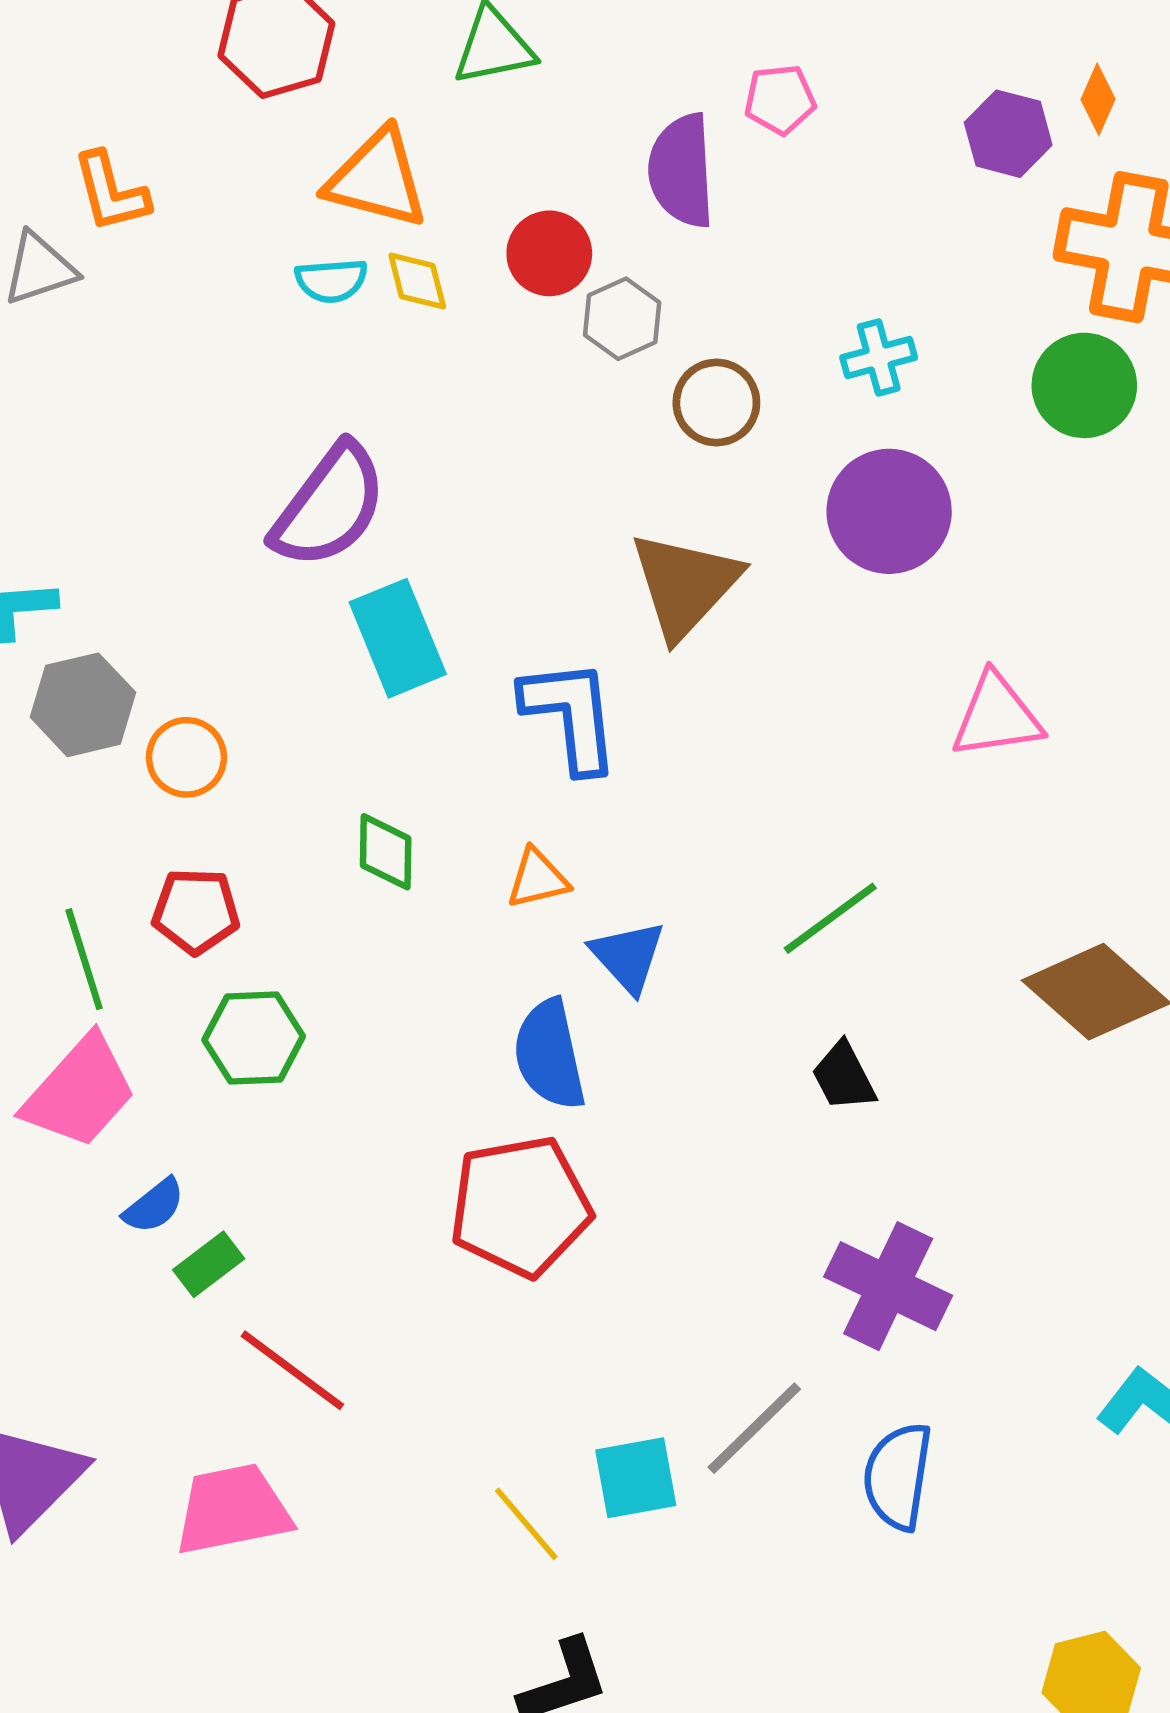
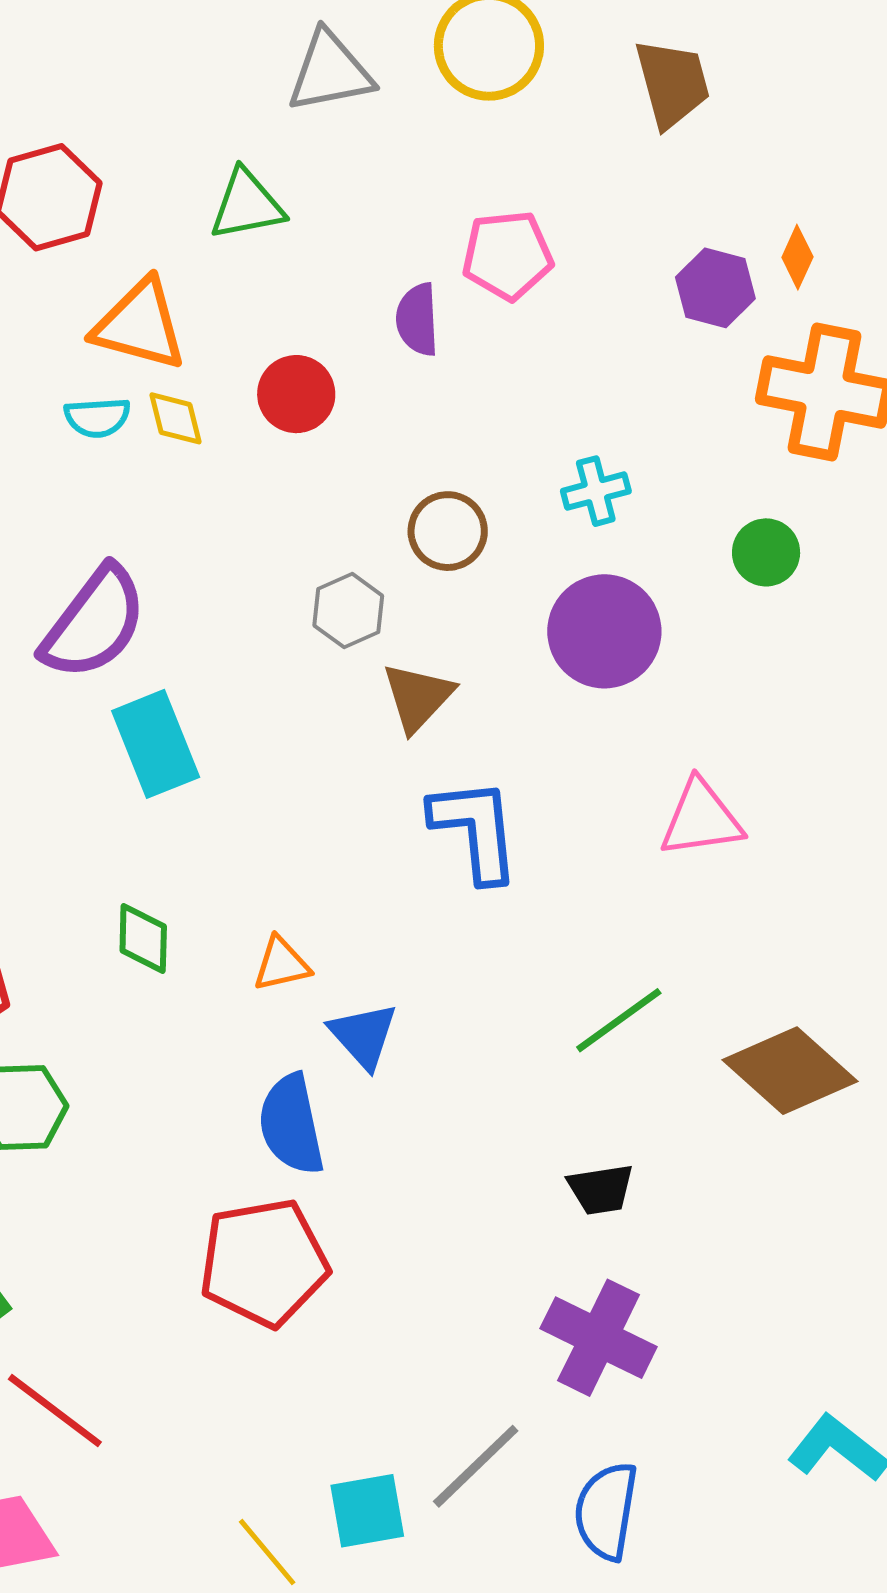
pink pentagon: (780, 100) -> (507, 255), size x1.4
purple semicircle: (682, 171) -> (417, 320), size x0.7
gray hexagon: (622, 319) -> (348, 611), moved
green circle: (1084, 385) -> (766, 552), moved, size x0.7
brown triangle: (685, 585) -> (418, 697), size x0.7
blue L-shape: (571, 715) -> (475, 830), moved
green line: (830, 918) -> (619, 1020), moved
black trapezoid: (844, 1077) -> (601, 1189), moved, turned -72

